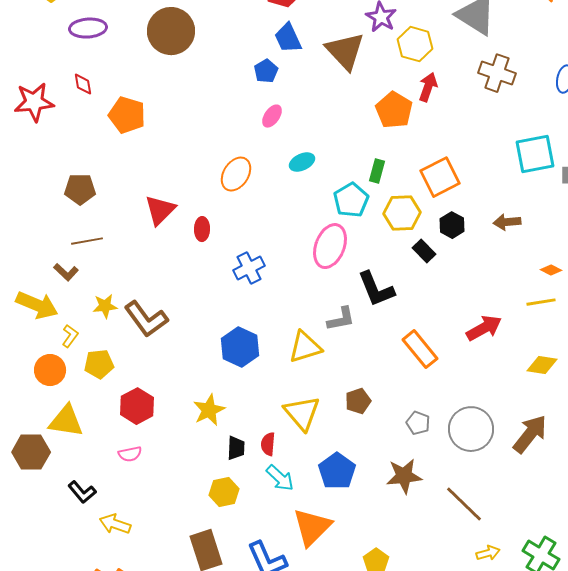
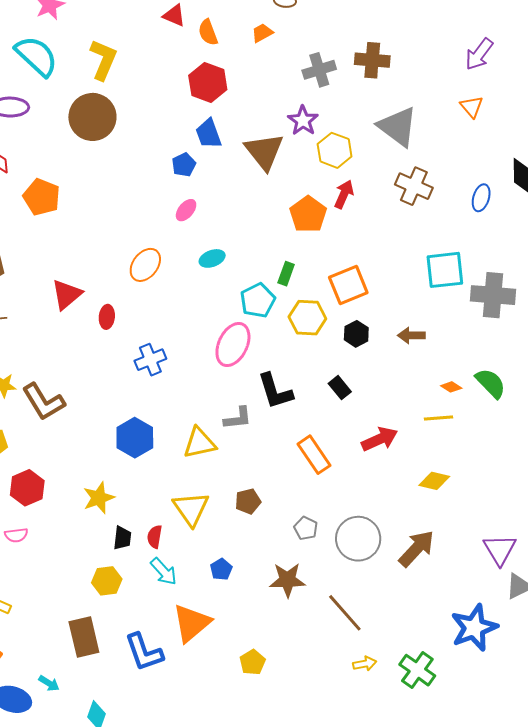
black rectangle: (424, 251) -> (340, 388), moved
blue pentagon: (337, 471) -> (221, 569), size x0.6

